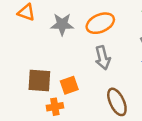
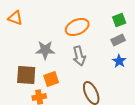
gray star: (62, 24) -> (45, 50), moved

